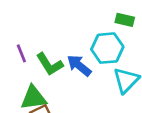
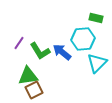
purple line: (21, 53) -> (19, 43), turned 56

